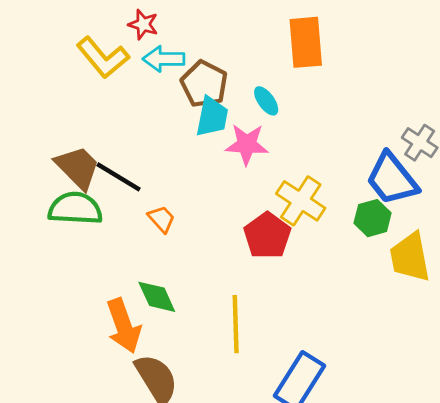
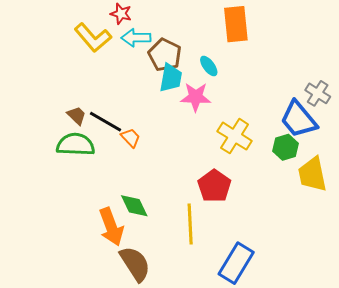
brown trapezoid: (78, 167) -> (77, 116), size x0.6
orange trapezoid: (161, 219) -> (131, 138), moved
red pentagon: (267, 236) -> (214, 186), moved

